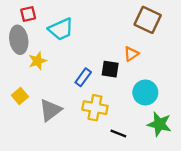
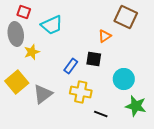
red square: (28, 14) -> (24, 12), turned 32
orange triangle: (131, 54) -> (105, 36), moved
yellow square: (20, 96) -> (17, 82), size x1.6

